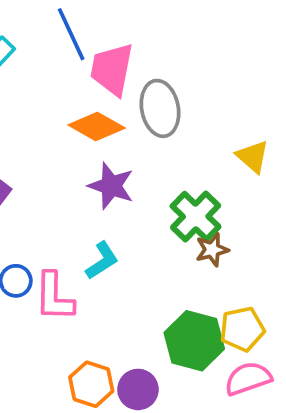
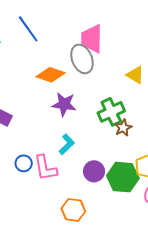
pink trapezoid: (112, 69) -> (92, 39), moved
green cross: (196, 216) -> (111, 112), turned 32
purple circle: (138, 389) -> (94, 171), moved

